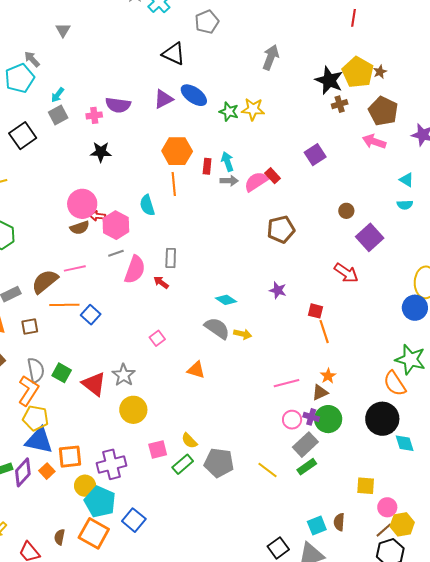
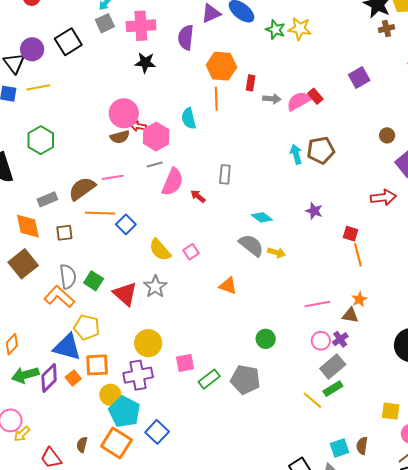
purple semicircle: (118, 105) -> (186, 37), moved, turned 85
pink cross: (94, 115) -> (141, 26), size x1.8
cyan arrow: (227, 162) -> (296, 154), moved
gray rectangle: (171, 258) -> (225, 174), moved
red arrow: (346, 273) -> (383, 197), turned -45
orange L-shape: (28, 391) -> (59, 297), turned -84
brown triangle: (320, 392) -> (350, 315), turned 30
yellow circle: (133, 410) -> (148, 343), moved
purple cross: (311, 417) -> (340, 339), turned 35
yellow pentagon: (36, 418) -> (87, 327), moved
green circle: (328, 419) -> (266, 339), moved, size x0.7
yellow semicircle: (189, 441) -> (160, 250), moved, size x1.4
yellow line: (268, 470) -> (312, 400), moved

